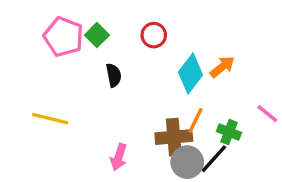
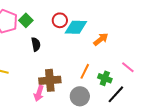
cyan diamond: (191, 74) -> (76, 27), moved, turned 55
brown cross: (174, 137) -> (50, 80), moved
black line: (214, 159) -> (116, 94), moved

